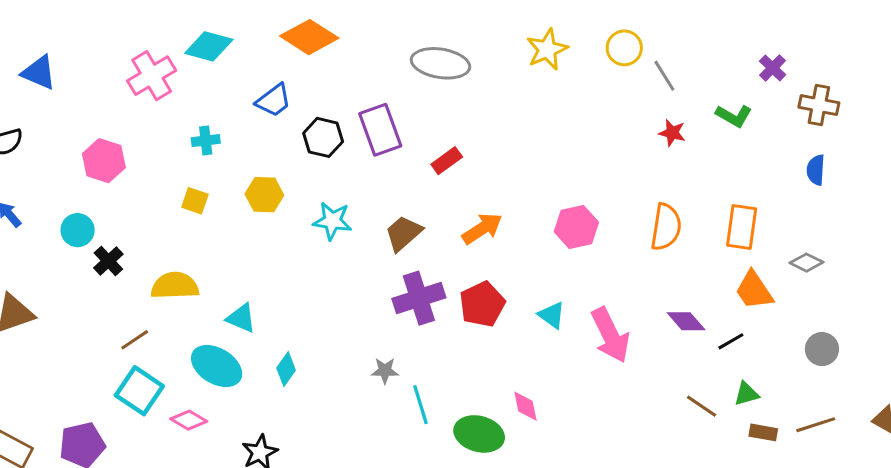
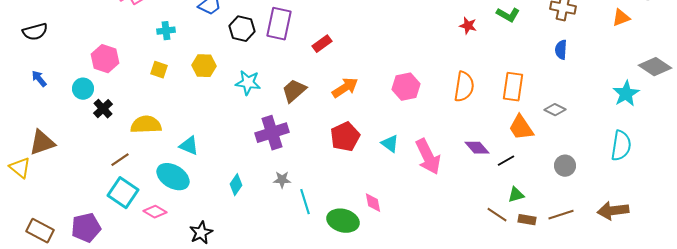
purple rectangle: (380, 130) -> (279, 24), turned 32
pink hexagon: (104, 161) -> (105, 59), moved
purple cross: (419, 298) -> (272, 133), moved
cyan diamond: (286, 369) -> (236, 185), moved
brown line: (701, 406) -> (497, 215), moved

